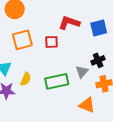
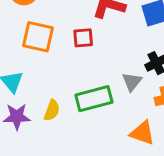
orange square: (22, 40) -> (38, 37), turned 30
yellow semicircle: (26, 79) -> (52, 110), moved

